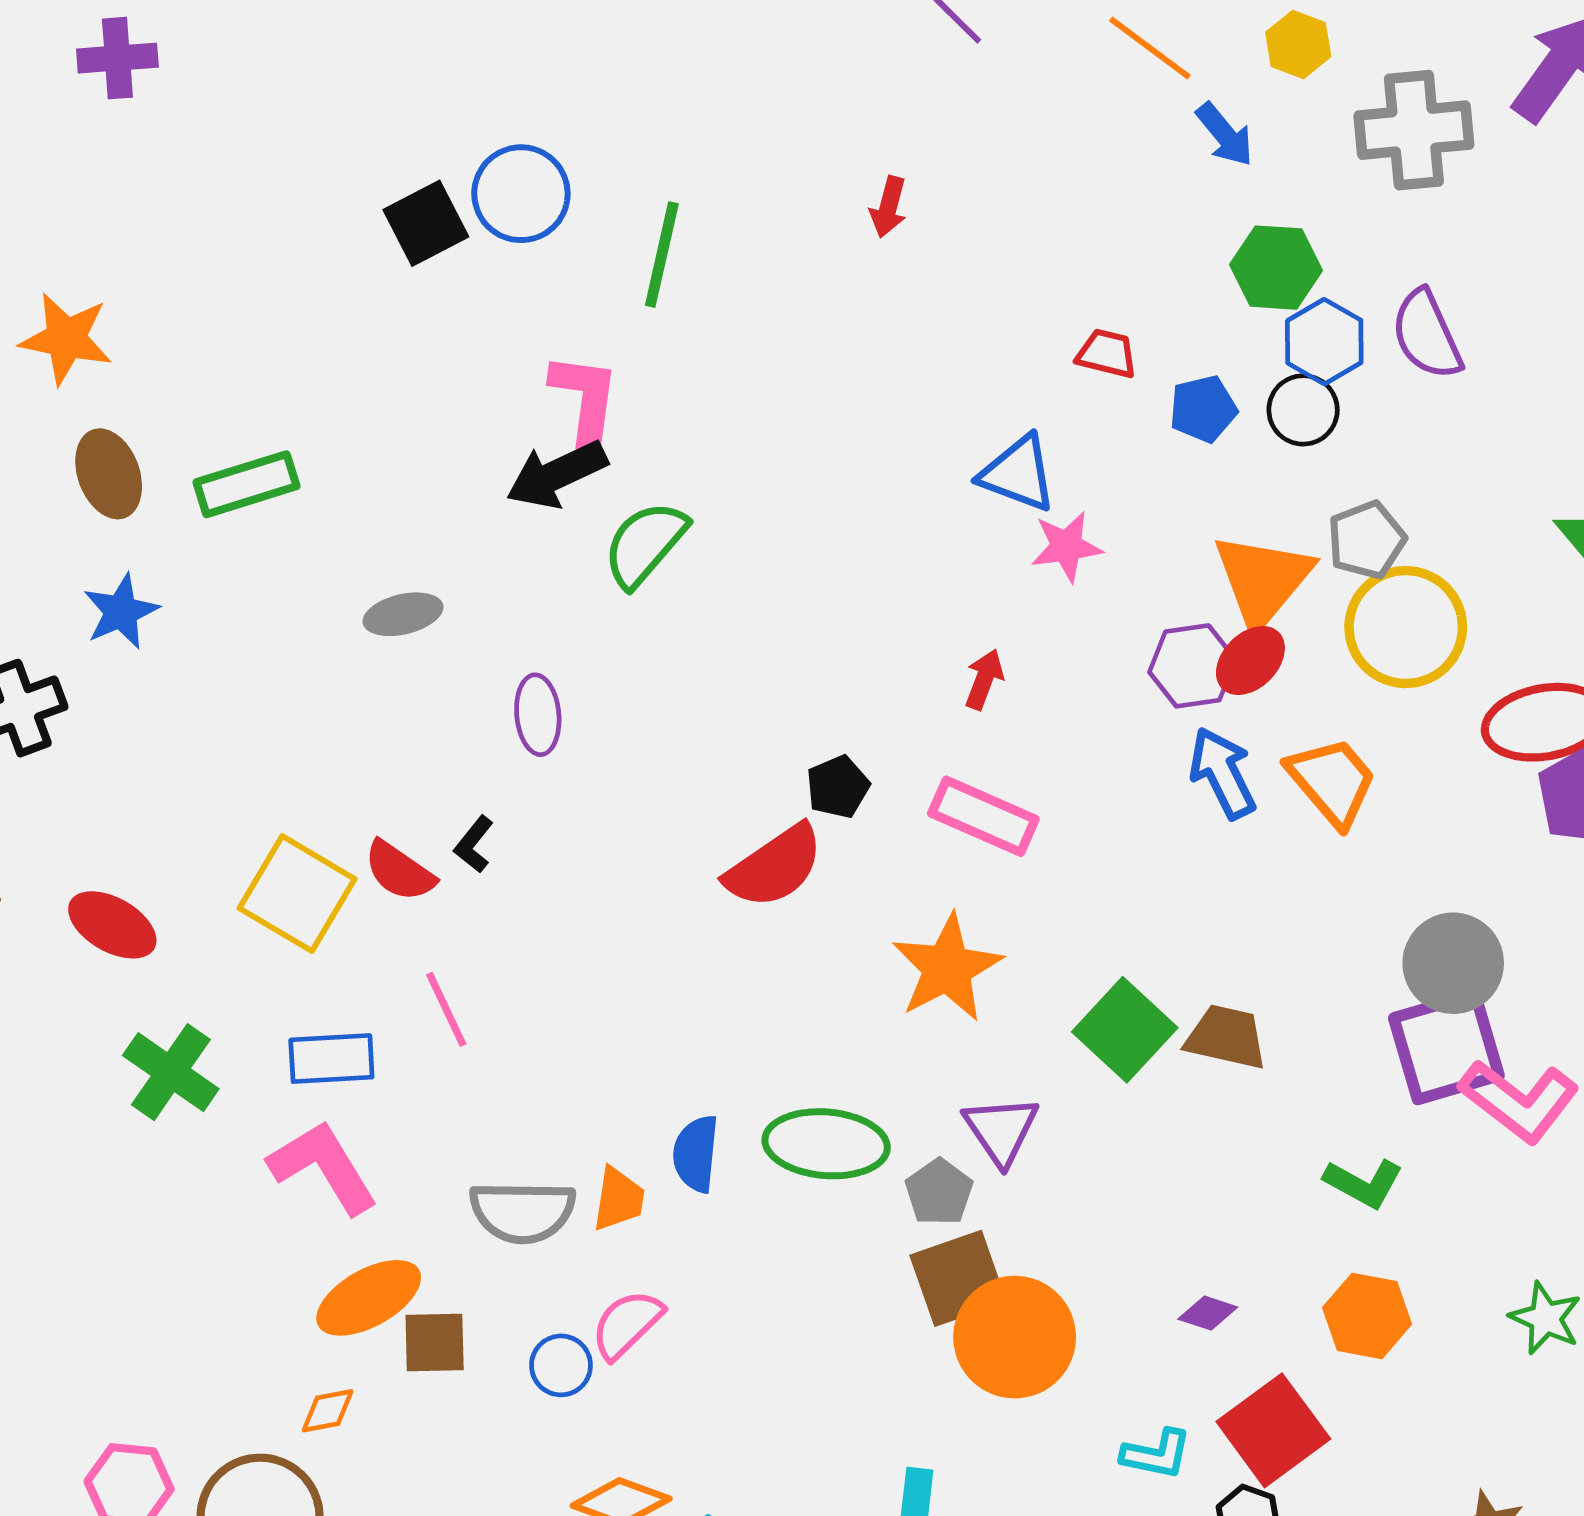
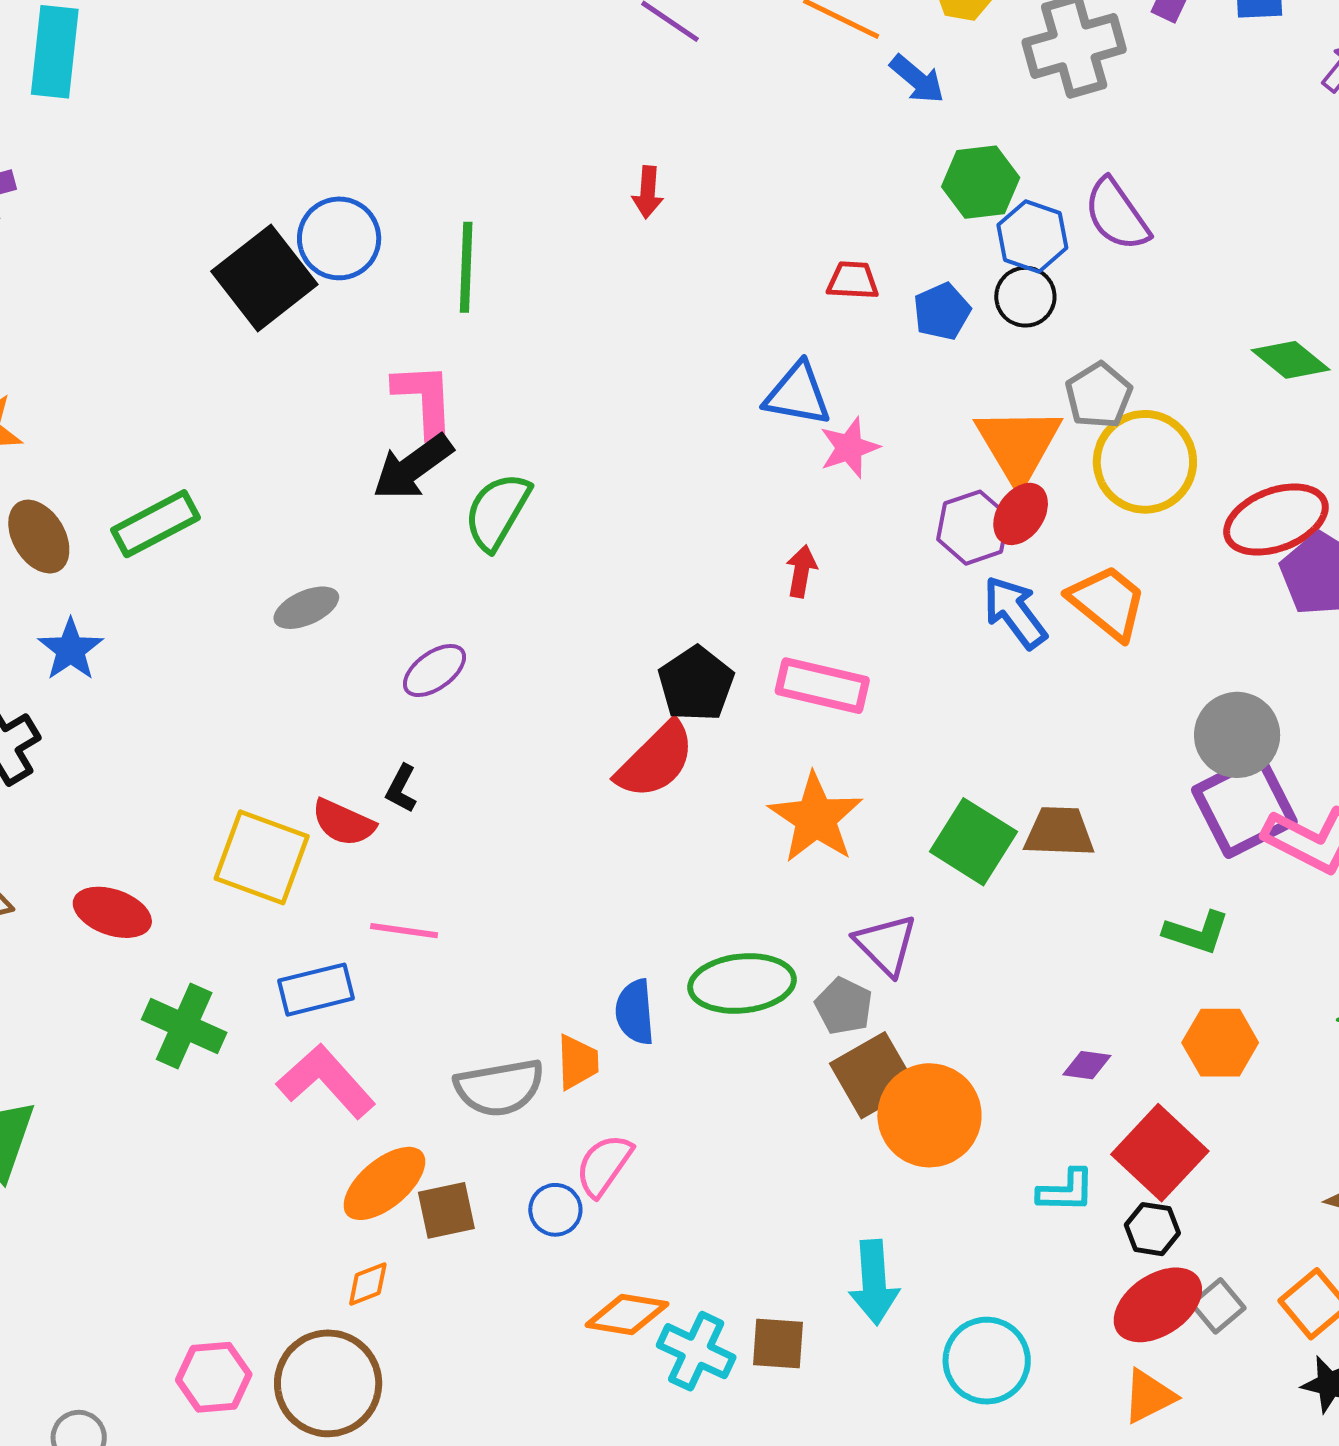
black square: (426, 223) -> (264, 278), size x1.4
purple ellipse: (538, 715) -> (434, 671), turned 70
black pentagon: (838, 787) -> (696, 684), size x1.4
pink line: (446, 1009) -> (404, 931), turned -46

